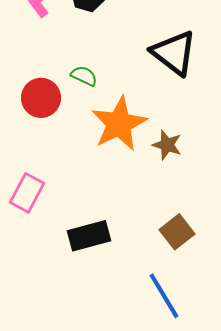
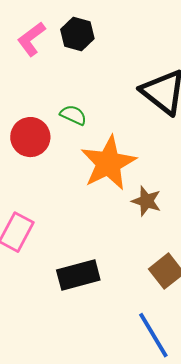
brown star: (167, 145) -> (146, 201), moved

